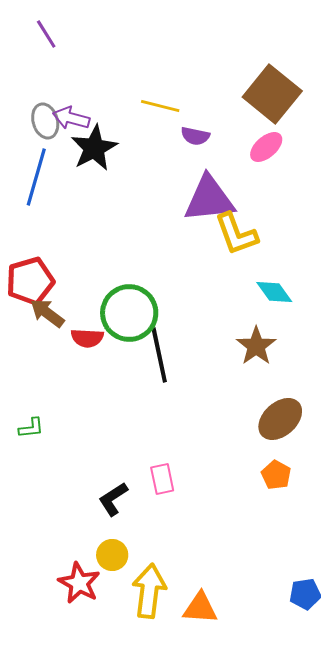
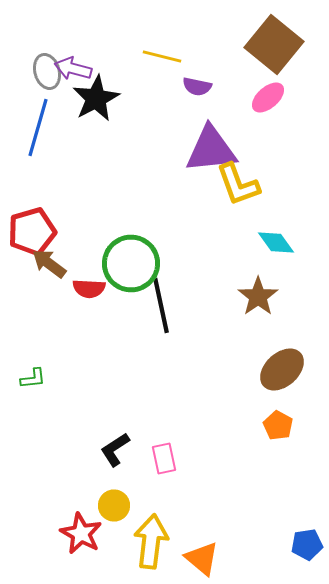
pink rectangle: (162, 479) -> (164, 458), moved
orange triangle: (200, 608) -> (202, 558), turned 36

